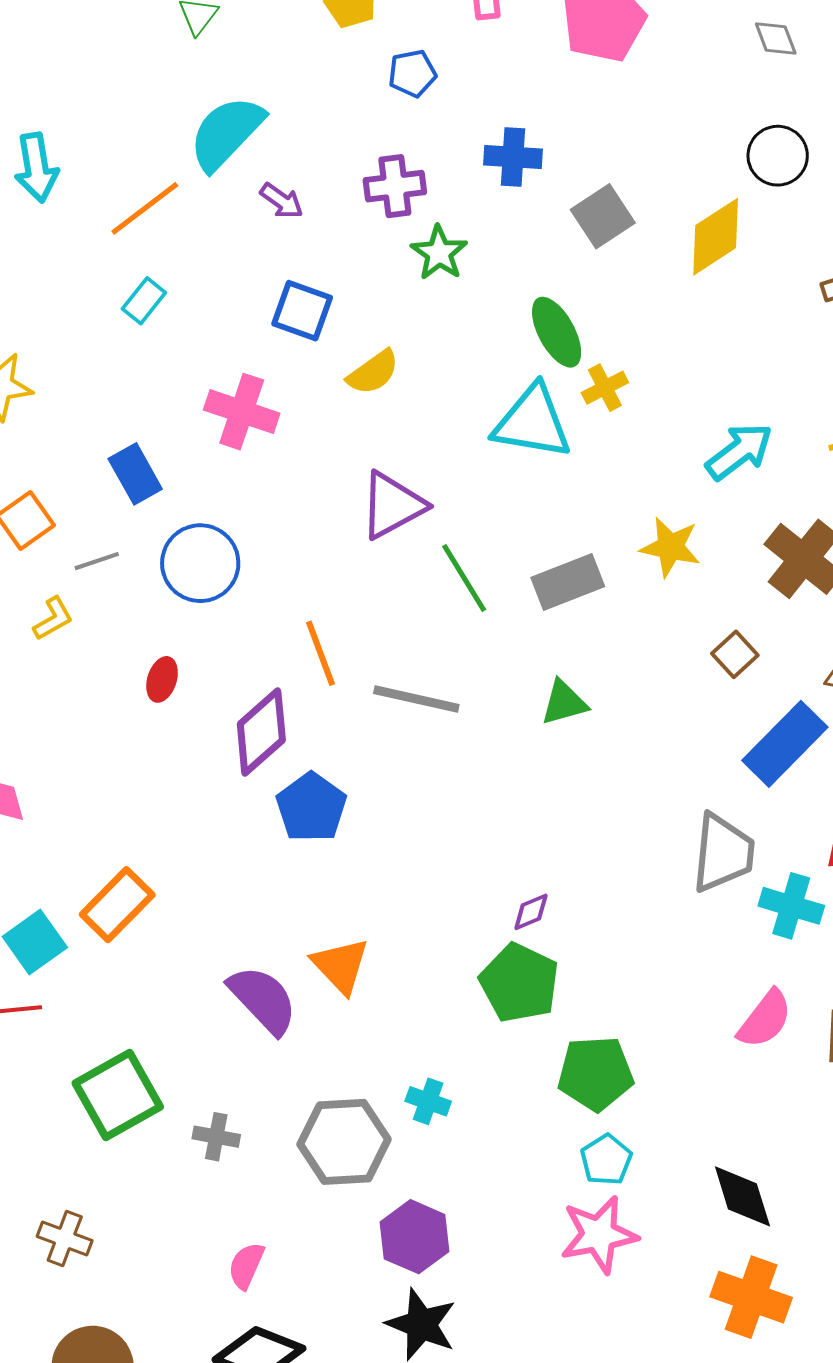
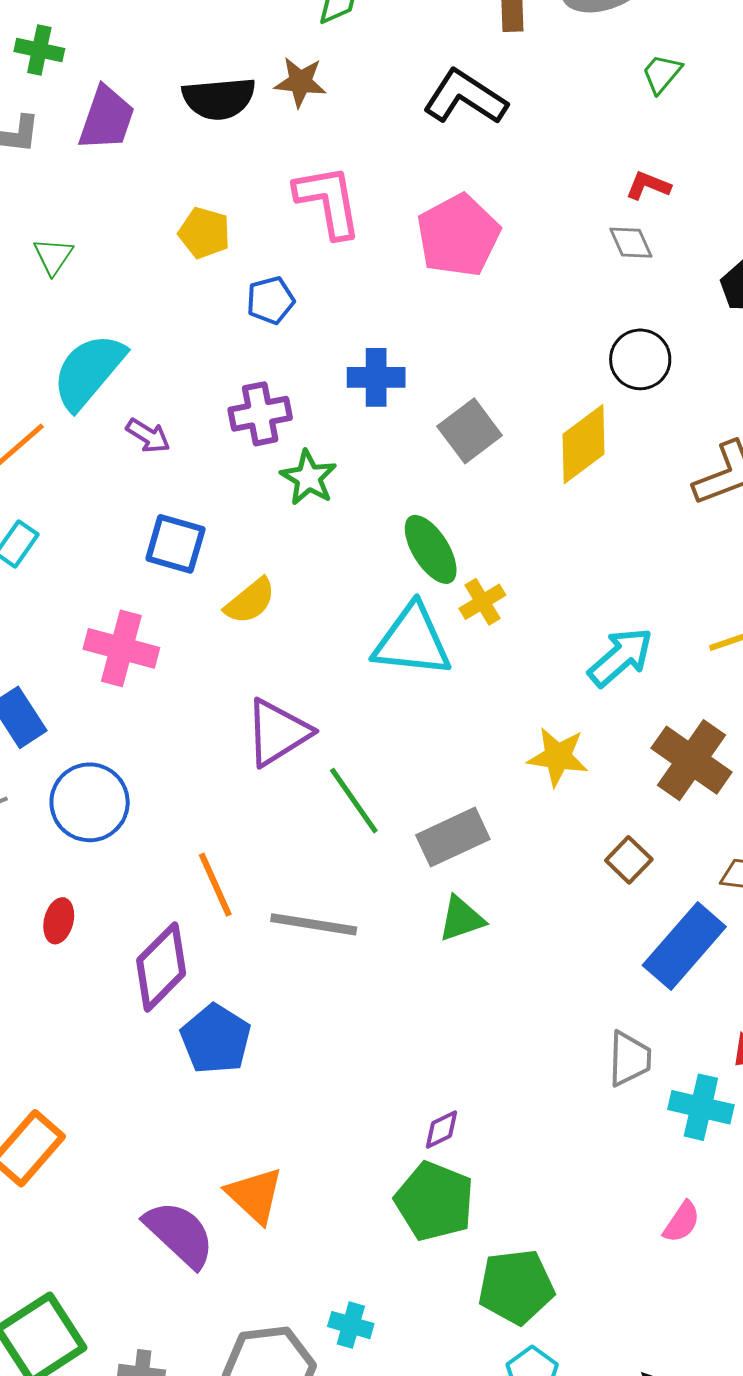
gray rectangle: (568, 582) -> (453, 837), moved
gray trapezoid: (723, 853) -> (629, 1059), size x0.7
pink semicircle: (765, 1019) -> (682, 1222), size x0.7

